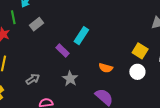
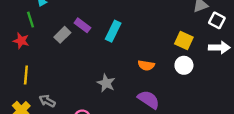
gray rectangle: (37, 24) -> (62, 35), moved
purple rectangle: (62, 50) -> (82, 25), moved
gray arrow: (33, 79) -> (47, 101), moved, turned -112

